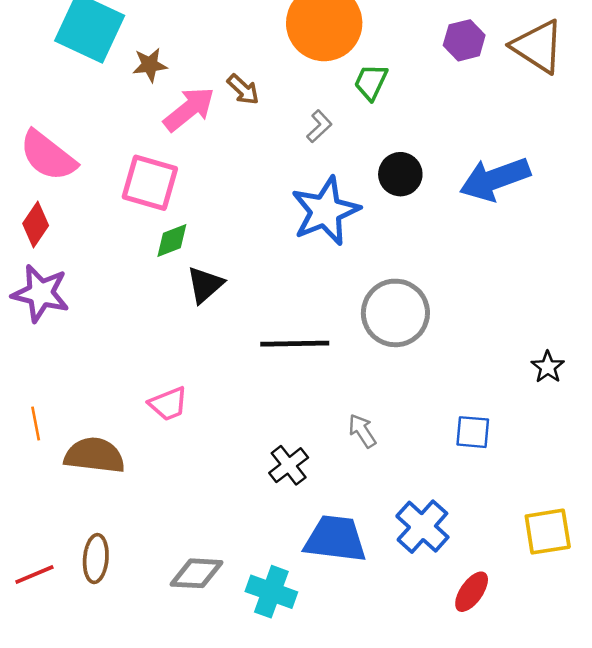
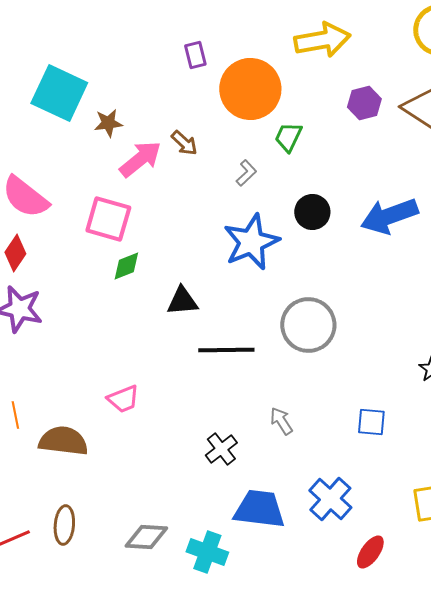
black triangle: (205, 285) -> (182, 301), moved, turned 36

